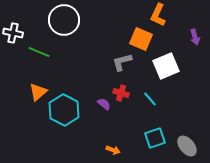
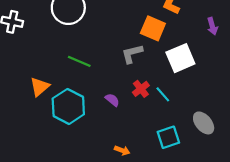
green line: (39, 52) -> (79, 61), moved
red cross: (121, 93) -> (141, 89), moved, turned 35
gray ellipse: (187, 146) -> (204, 123), moved

